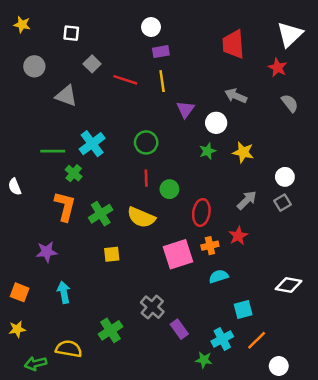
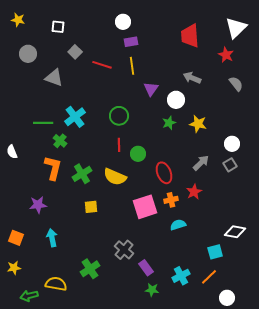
red ellipse: (201, 212) -> (164, 173), turned -30
cyan square: (243, 310) -> (215, 252), moved
green star: (204, 360) -> (152, 290), moved

